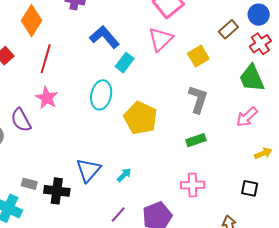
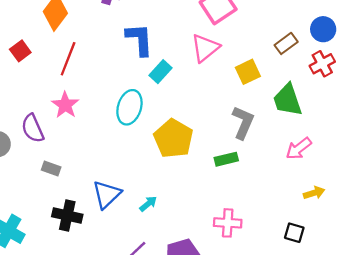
blue L-shape: (104, 37) -> (140, 39), turned 32
green trapezoid: (252, 78) -> (288, 100), moved
green rectangle: (196, 140) -> (226, 159), moved
gray rectangle: (29, 184) -> (51, 169), moved

